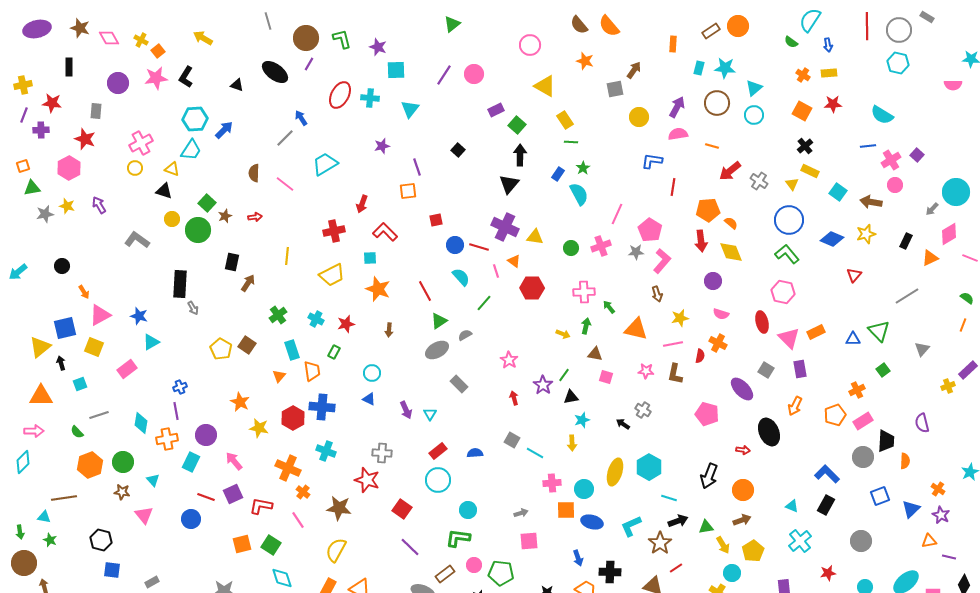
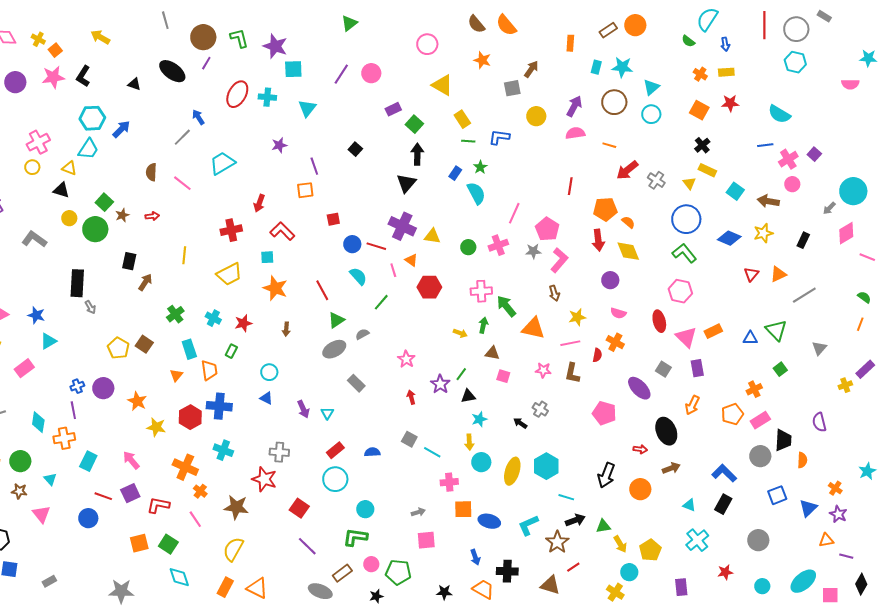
purple star: (378, 47) -> (275, 46), size x1.4
blue L-shape: (652, 161) -> (499, 137), moved
orange triangle: (930, 258) -> (778, 274), moved
green arrow: (609, 307) -> (506, 306), size x1.6
purple circle: (206, 435) -> (103, 388), moved
cyan circle: (584, 489) -> (481, 462), moved
brown arrow: (742, 520) -> (671, 468), moved

